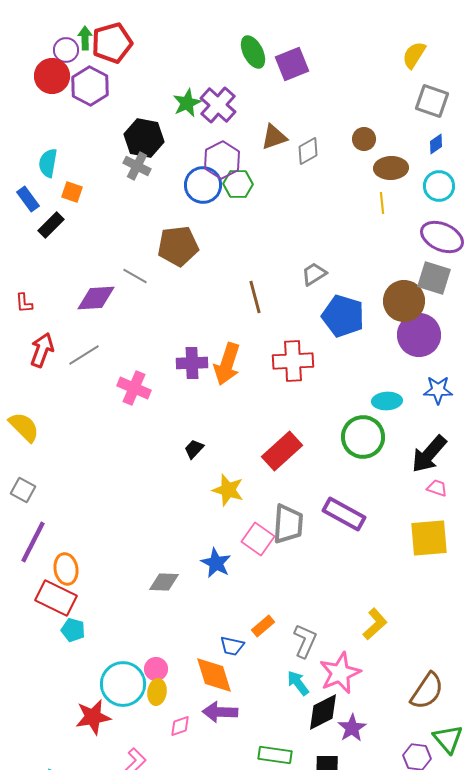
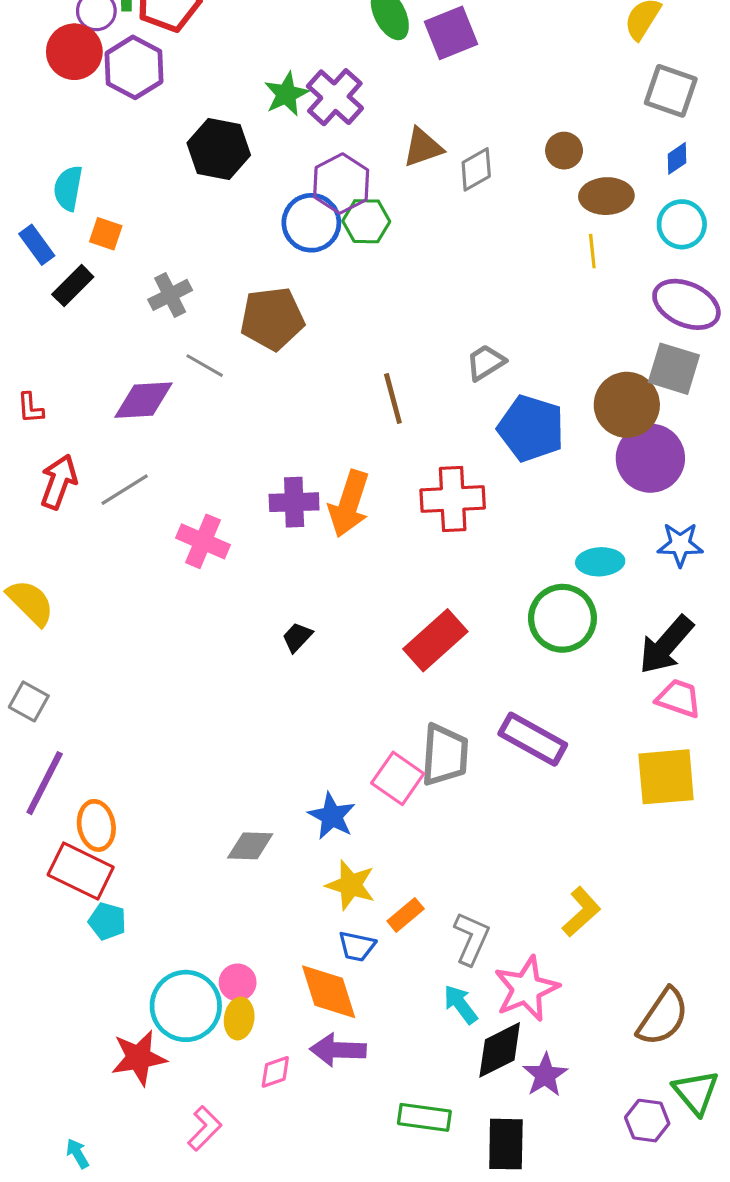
gray cross: (137, 166) -> (170, 295), moved, turned 36
pink trapezoid: (437, 488) -> (679, 698), size x1.4
yellow star: (228, 490) -> (351, 885), moved

